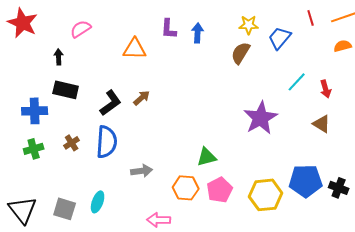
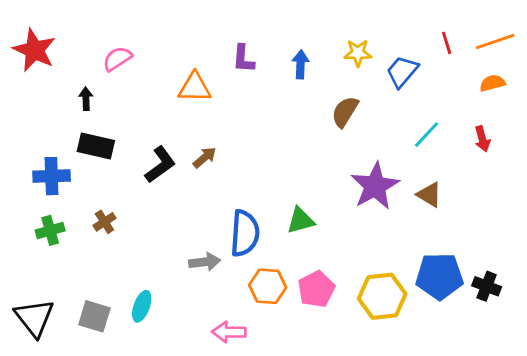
blue arrow: (198, 33) -> (301, 64), moved
brown semicircle: (241, 53) -> (345, 112), moved
red arrow: (326, 89) -> (482, 139), moved
brown triangle: (322, 124) -> (429, 195), moved
blue semicircle: (107, 142) -> (245, 233), moved
green triangle: (207, 157) -> (301, 220), moved

